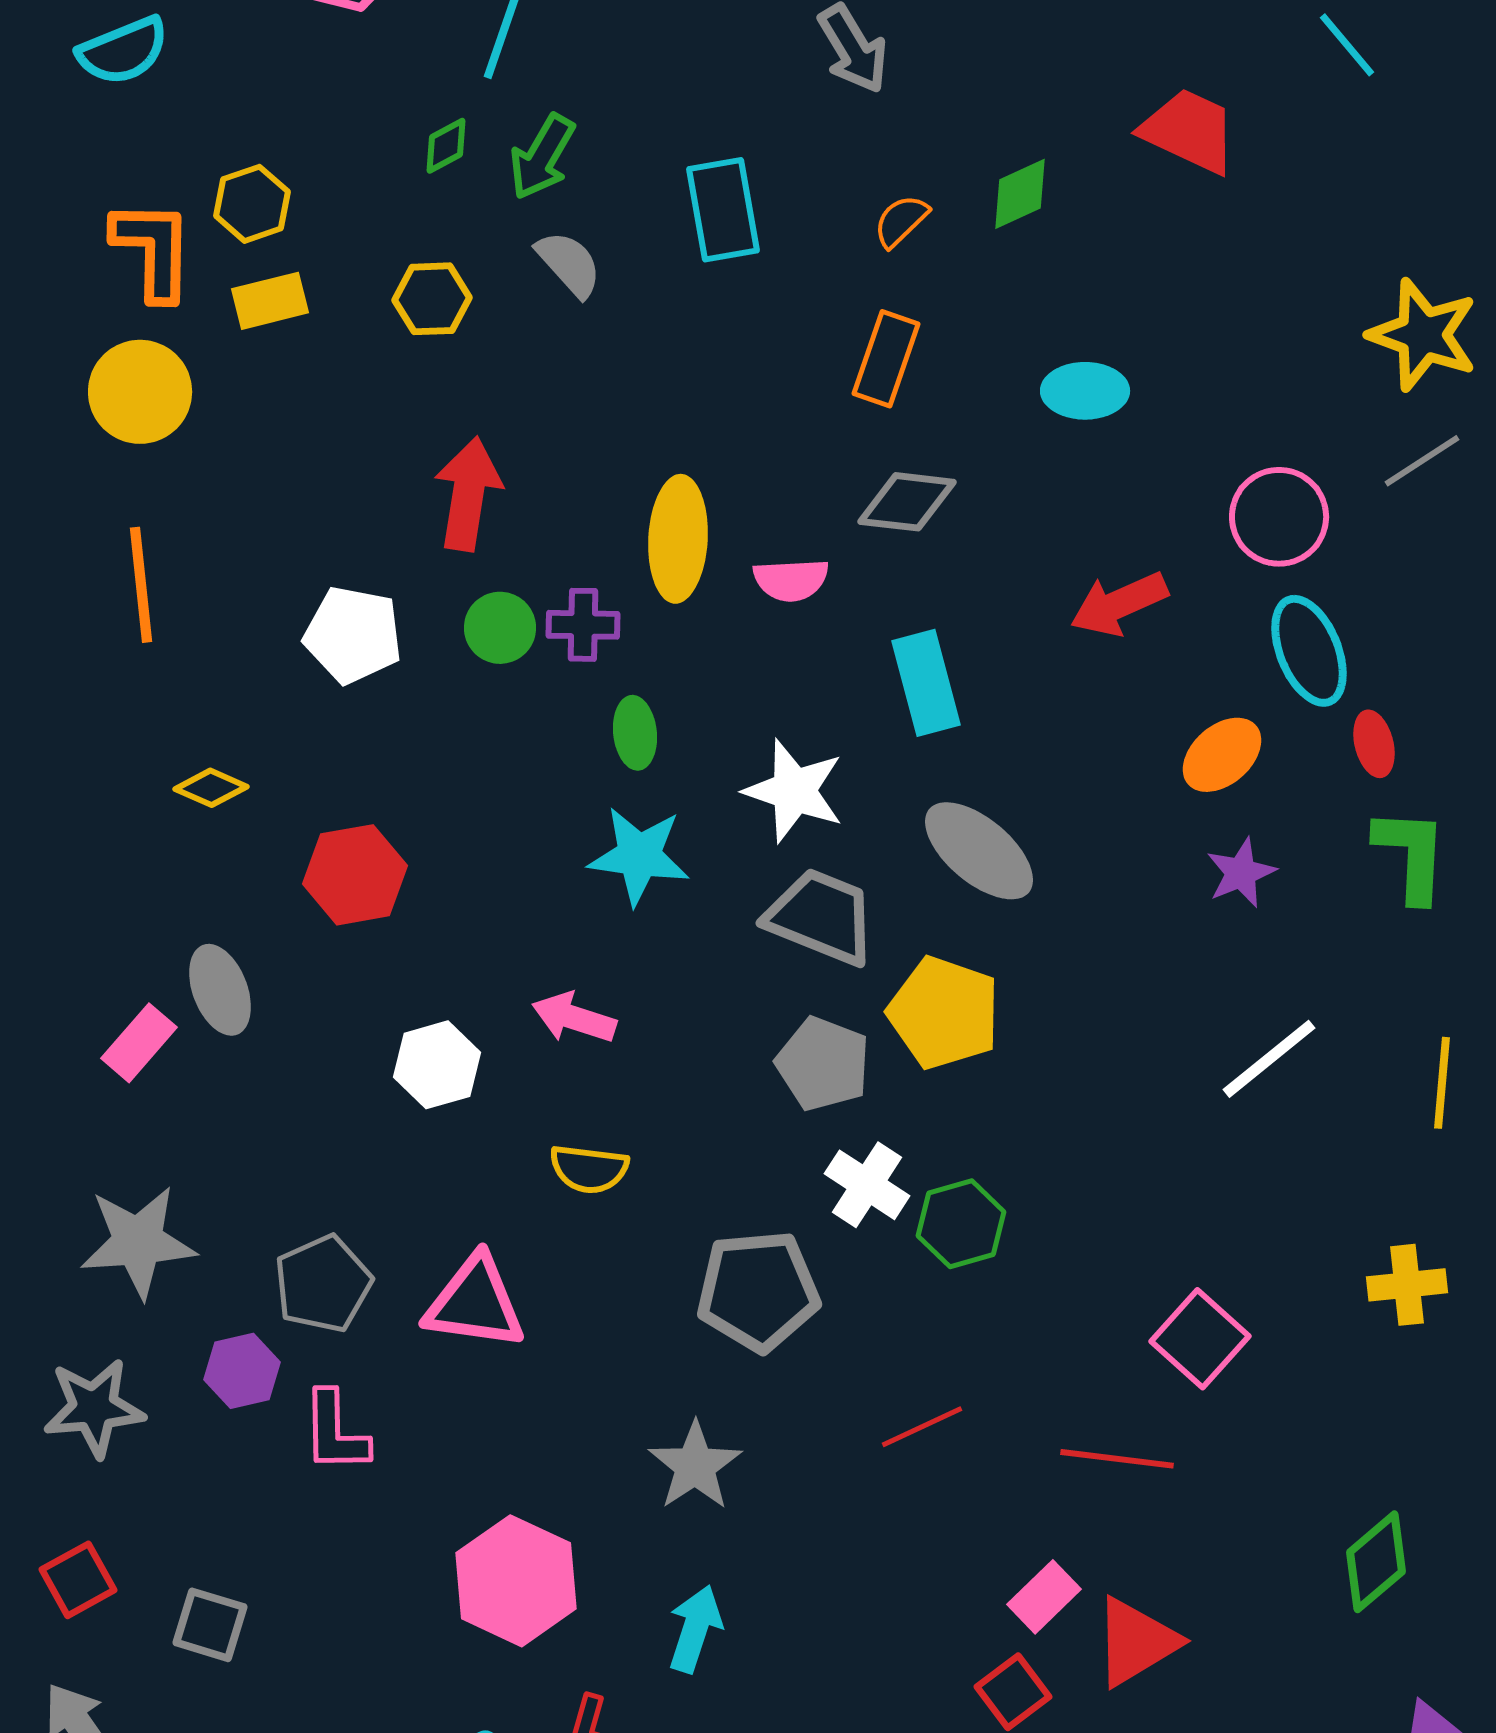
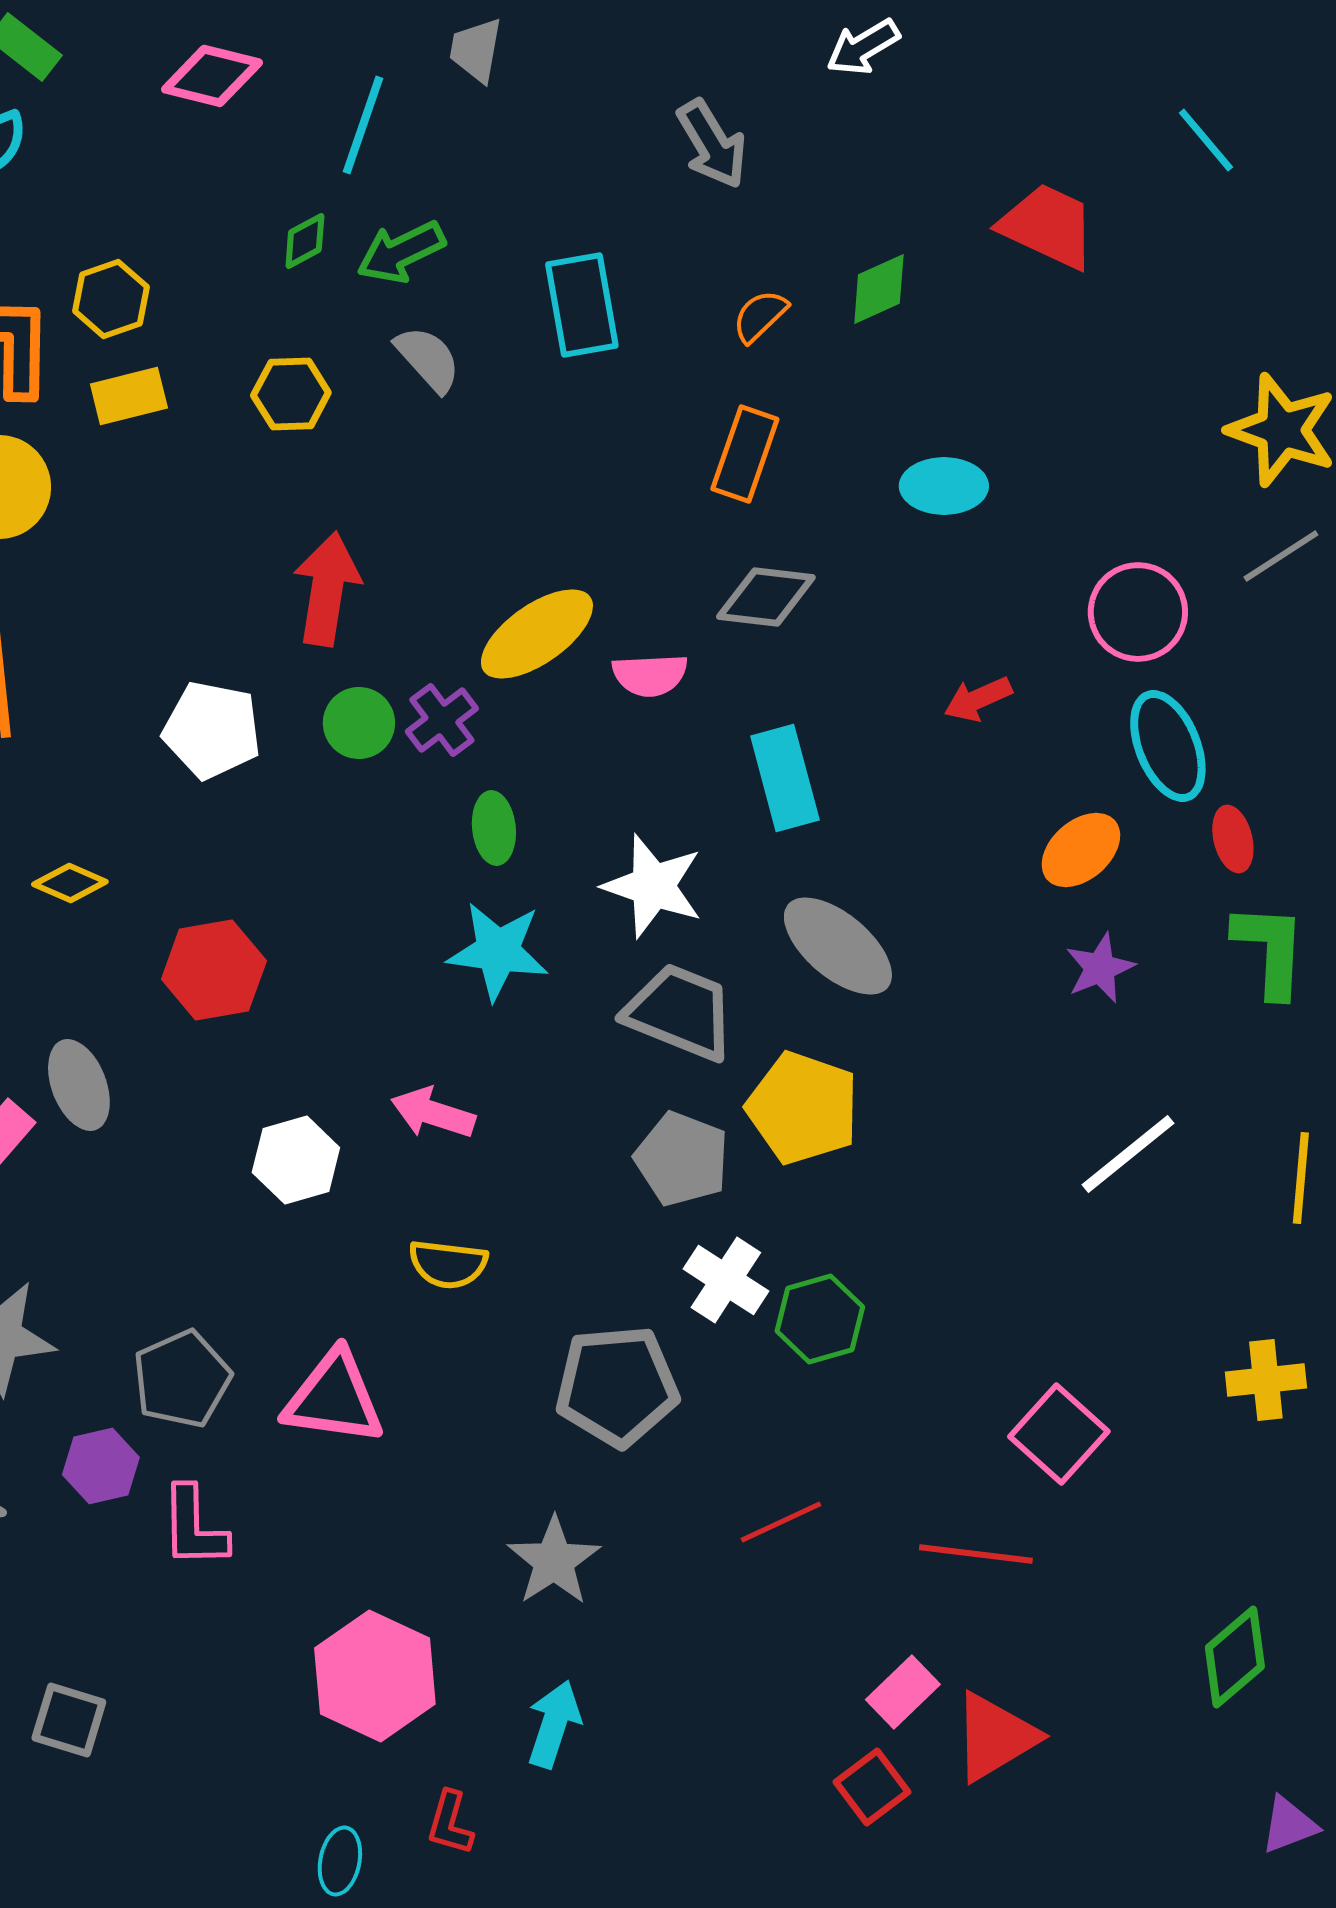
green arrow: (542, 157) -> (401, 252), turned 34
yellow ellipse: (678, 539) -> (537, 634), turned 52
red arrow: (1119, 604) -> (978, 699), size x0.7
purple cross: (583, 625) -> (442, 720), turned -38

